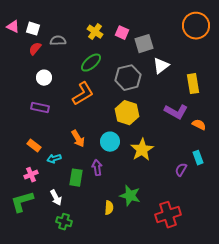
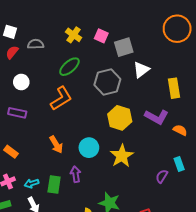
yellow hexagon: (127, 113) -> (120, 118), moved
cyan arrow: (54, 159) -> (32, 183), moved

